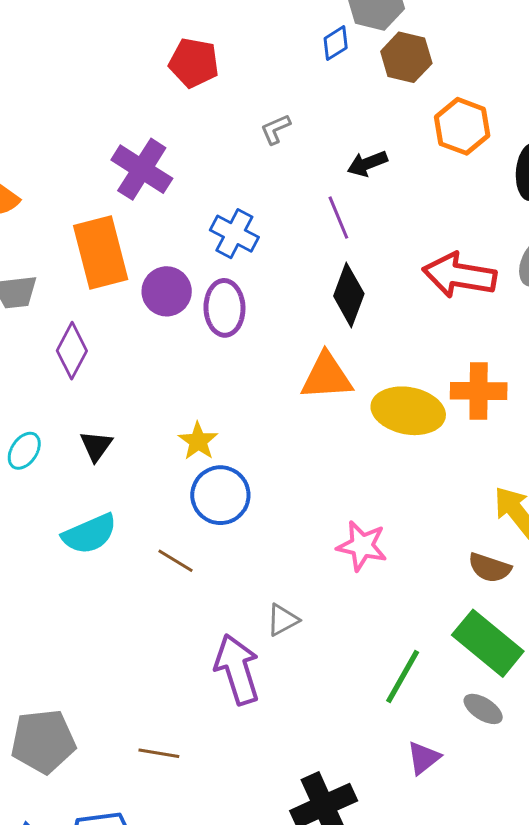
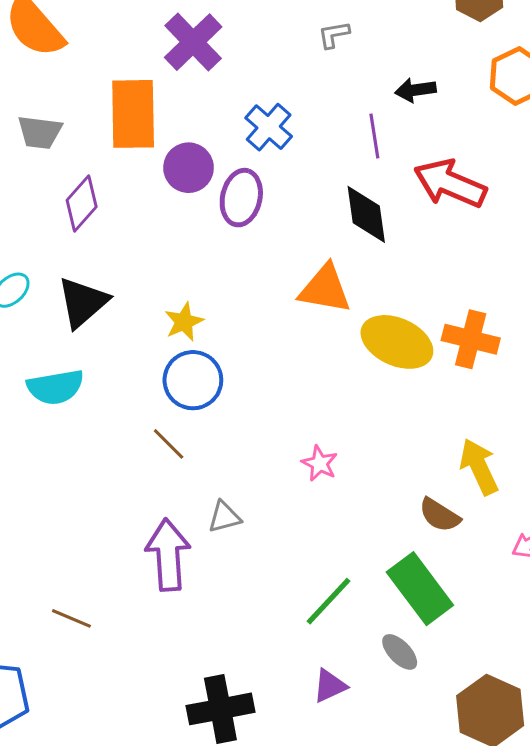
red arrow: (459, 275) -> (450, 184), moved
black diamond: (349, 295) -> (366, 214), turned -42
black triangle: (96, 446) -> (83, 302), size x1.6
pink star: (362, 546) -> (320, 463), size x0.7
brown line: (175, 561) -> (169, 444), moved

